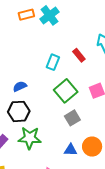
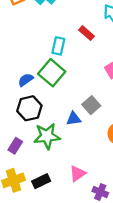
green square: (66, 91) -> (52, 73), moved
blue triangle: (70, 150) -> (74, 119), moved

